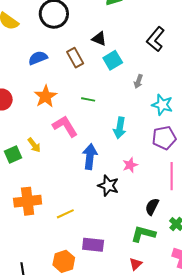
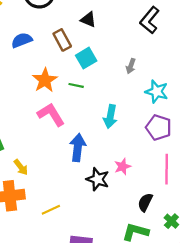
cyan square: (113, 60) -> (86, 58), moved
orange star: (45, 96) -> (45, 80), moved
purple pentagon: (164, 138) -> (159, 127), turned 30
yellow arrow: (34, 145) -> (21, 167), moved
pink star: (130, 165) -> (123, 167), moved

